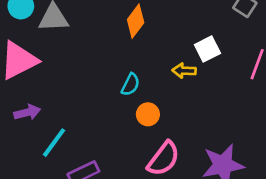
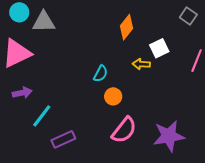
orange diamond: (136, 21) -> (127, 27), moved

